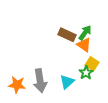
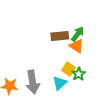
brown rectangle: (67, 35) -> (60, 36), turned -30
yellow square: (92, 64) -> (69, 69), moved

